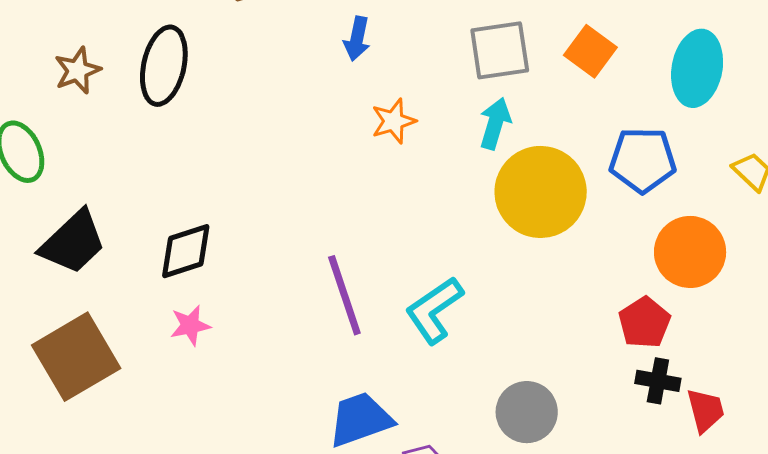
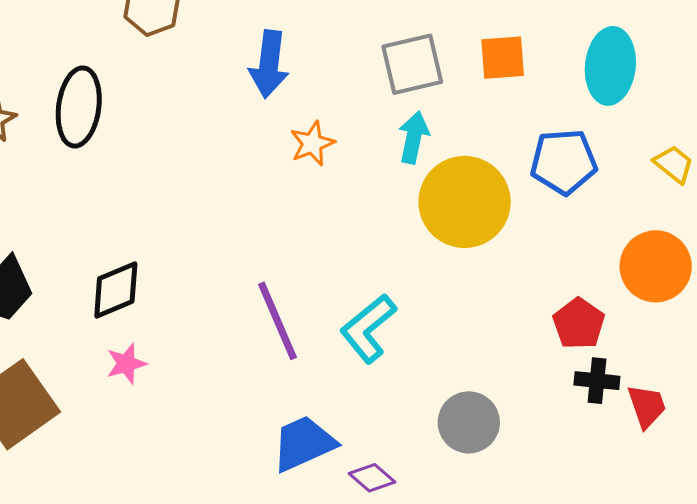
blue arrow: (357, 39) -> (269, 64), size x1.5
orange square: (590, 51) -> (503, 58), turned -36
orange circle: (690, 252) -> (656, 266), moved

